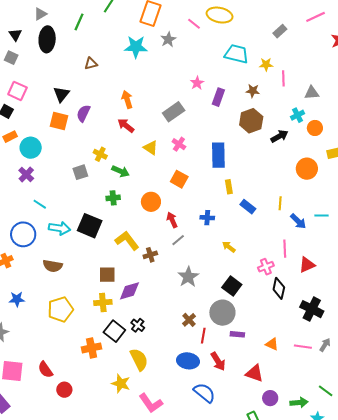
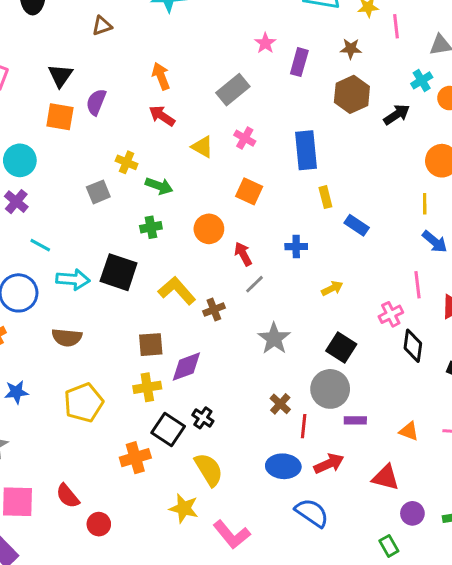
yellow line: (280, 203) -> (425, 204), moved
yellow arrow: (229, 247) -> (332, 288), turned 120
red arrow: (218, 361) -> (329, 464), turned -78

